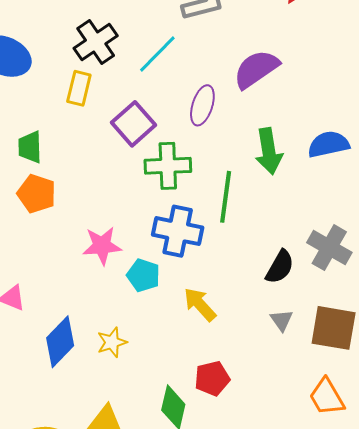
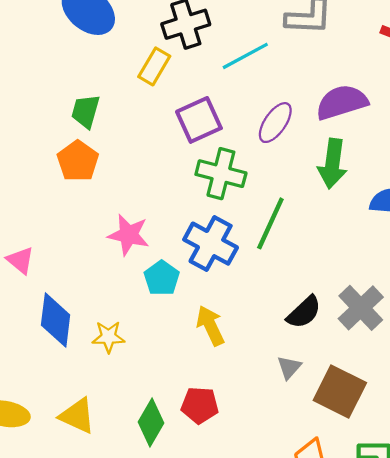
green arrow: (269, 151) -> (332, 164), moved
blue diamond: (60, 342) -> (56, 320), turned -54

